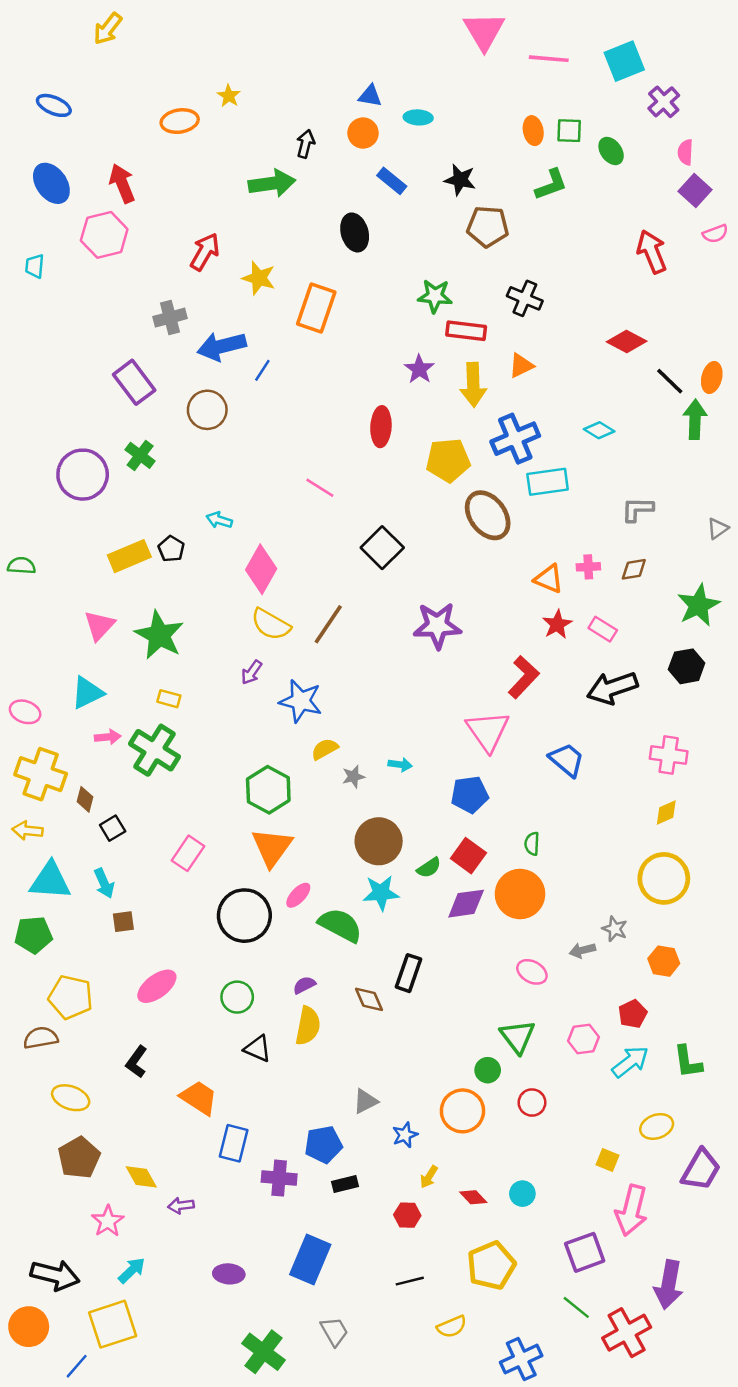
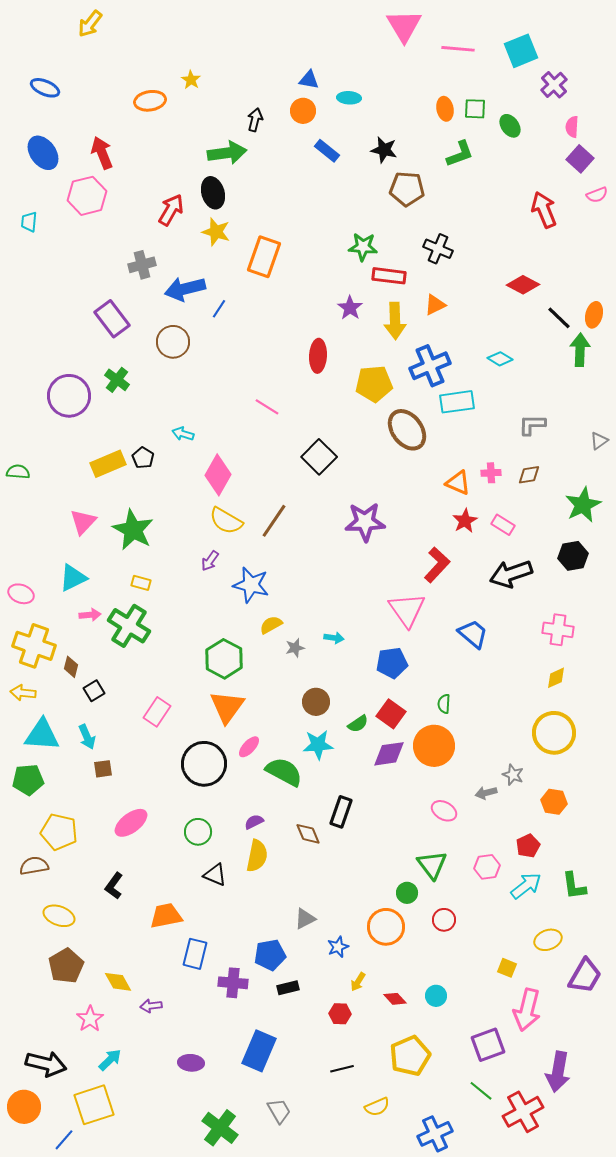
black ellipse: (355, 232) -> (213, 193), moved
brown circle: (379, 841) -> (316, 702), size x0.7
orange trapezoid: (199, 1098) -> (166, 916), turned -44

